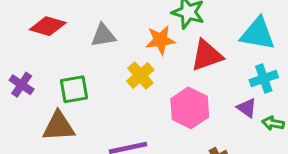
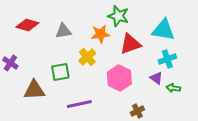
green square: (74, 89) -> (60, 72), moved

